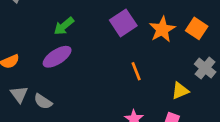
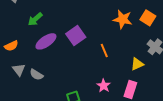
purple square: (123, 23) -> (76, 35), moved
green arrow: (64, 26) -> (35, 19), moved
orange star: (162, 29) -> (123, 19), turned -30

